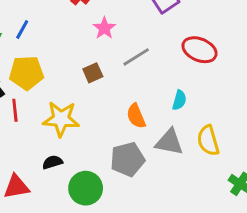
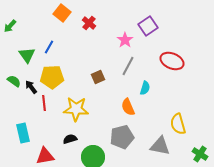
pink star: (104, 28) -> (125, 40), moved
gray line: (136, 57) -> (128, 66), turned -30
cyan semicircle: (179, 100) -> (145, 88), moved
gray triangle: (169, 142) -> (160, 146), moved

